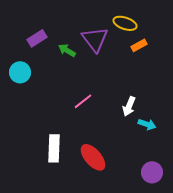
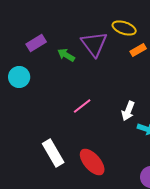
white rectangle: (54, 148) -> (53, 153), turned -32

